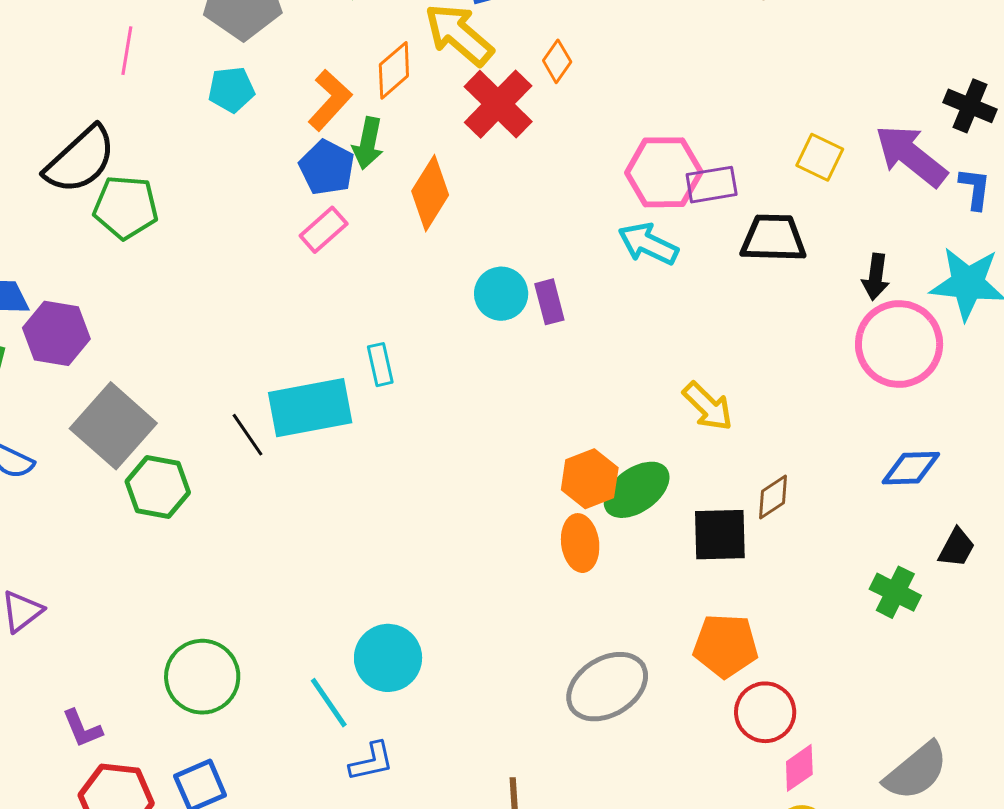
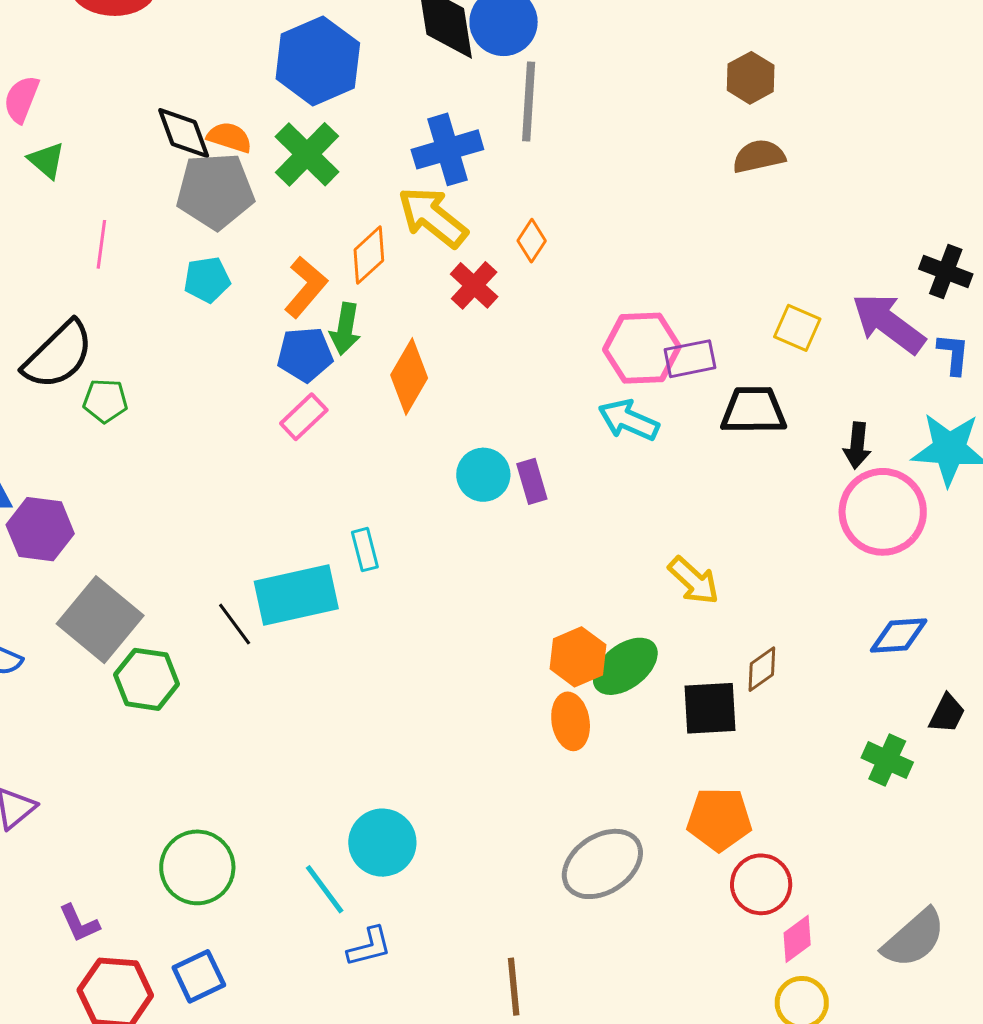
red cross: (498, 104) -> (474, 285), size x0.7
blue pentagon: (327, 167) -> (305, 354), turned -30
green pentagon: (126, 207) -> (105, 401), size x0.7

